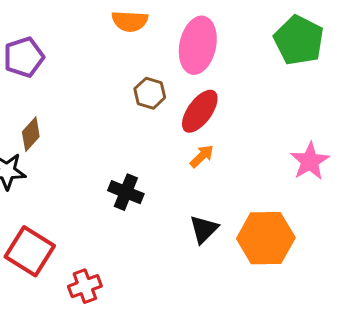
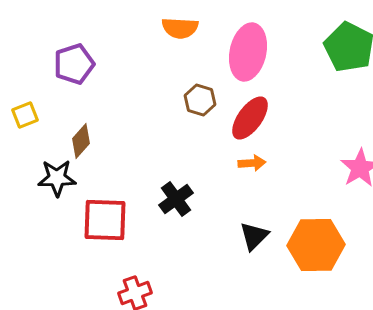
orange arrow: (202, 156) -> (252, 163), turned 40
black cross: (126, 192) -> (176, 199), turned 32
red square: (30, 251) -> (105, 220), moved, turned -30

